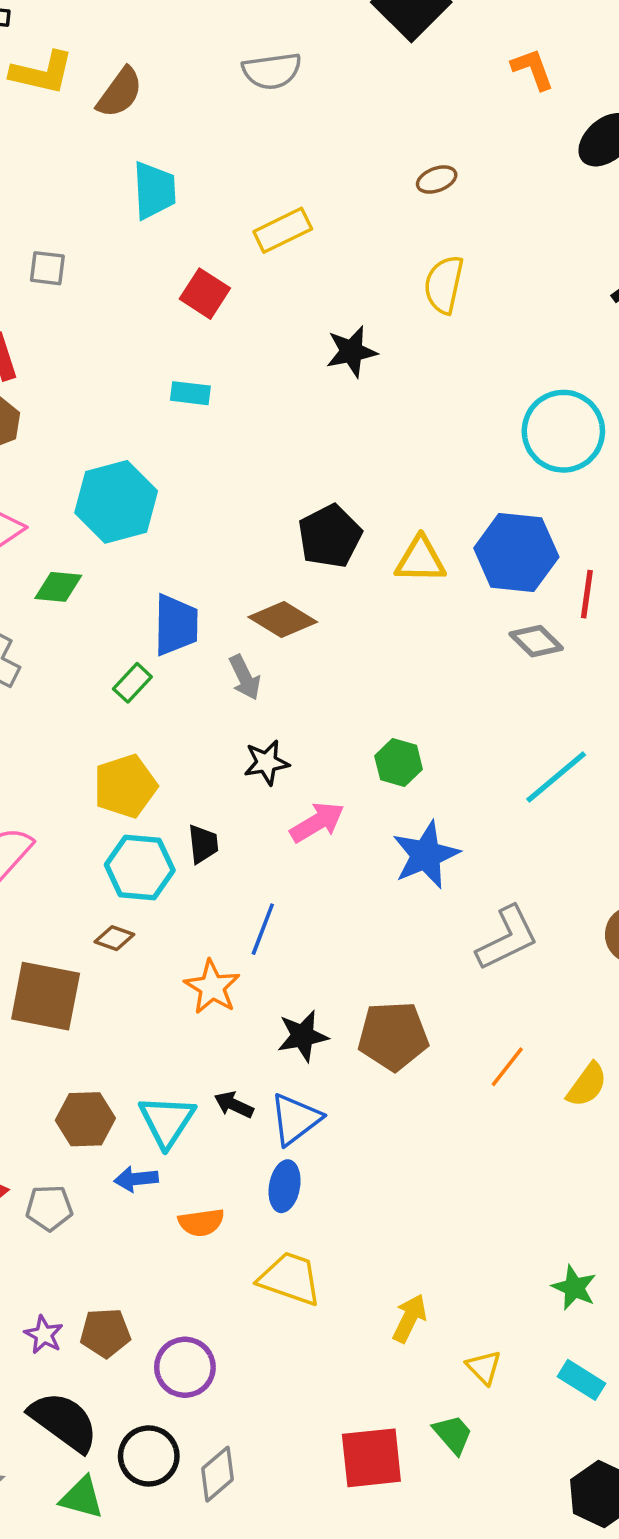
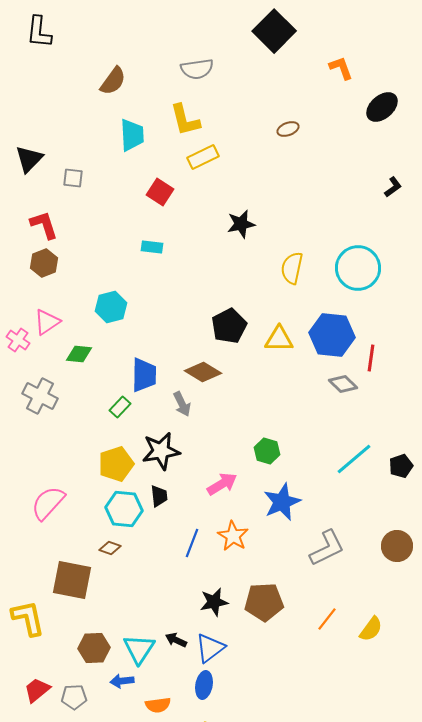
yellow L-shape: (42, 73) -> (185, 120), moved, turned 63
yellow semicircle: (444, 285) -> (292, 268), moved
cyan hexagon: (116, 502) -> (111, 307), size x0.7
black star: (266, 763) -> (161, 451), moved, size x1.5
orange star: (212, 987) -> (233, 536), moved

